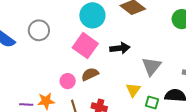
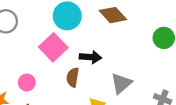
brown semicircle: (90, 74) -> (73, 77), moved, turned -66

